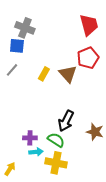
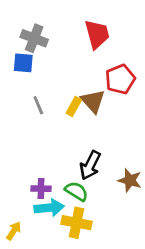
red trapezoid: (89, 25) -> (97, 34), moved
gray line: (12, 70) -> (38, 105), moved, turned -64
yellow rectangle: (44, 74) -> (74, 107), moved
cyan arrow: (36, 152) -> (49, 208), size x1.5

